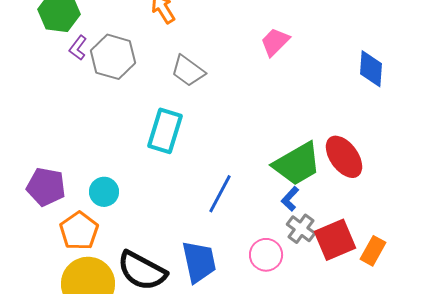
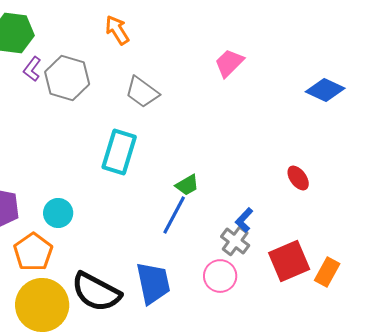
blue diamond: (371, 69) -> (325, 90), turned -69
red ellipse: (344, 157) -> (298, 178), size x0.6
green trapezoid: (297, 164) -> (187, 185), moved, size x0.5
gray cross: (301, 229) -> (235, 241), moved

